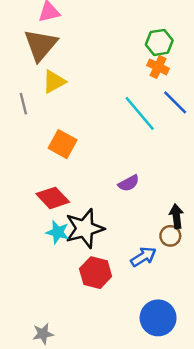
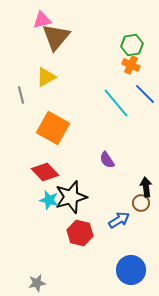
brown triangle: (41, 45) -> (56, 37), moved
orange square: (63, 144) -> (53, 128), size x1.4
purple semicircle: (129, 183) -> (107, 160), turned 84

